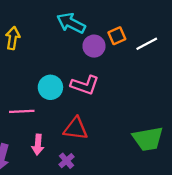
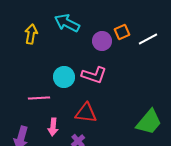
cyan arrow: (71, 23) -> (67, 23), moved
green trapezoid: (148, 139) -> (149, 122), turned -40

